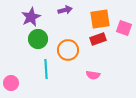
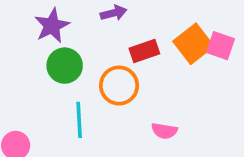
orange square: (100, 19) -> (193, 44), moved, turned -30
red rectangle: (98, 39) -> (144, 51), moved

